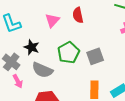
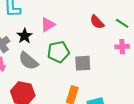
red semicircle: (78, 15) -> (97, 22), moved, turned -49
pink triangle: (52, 20) -> (48, 25), moved

